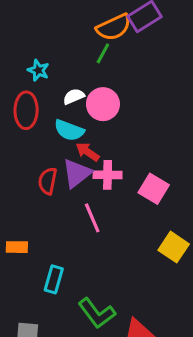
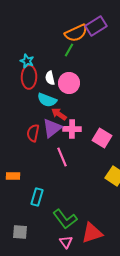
white semicircle: (74, 96) -> (50, 78), turned -80
red ellipse: (26, 110) -> (29, 77), moved

